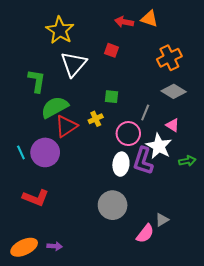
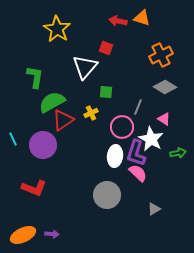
white triangle: (74, 64) -> (85, 67), moved
cyan line: (21, 152) -> (13, 139), moved
pink semicircle: (145, 234) -> (138, 173), moved, turned -84

